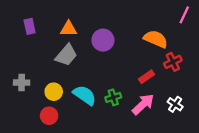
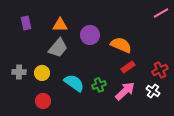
pink line: (184, 15) -> (161, 13), turned 35
orange semicircle: (156, 39) -> (121, 45), moved
red cross: (173, 62) -> (160, 70), moved
yellow circle: (54, 92) -> (42, 73), moved

